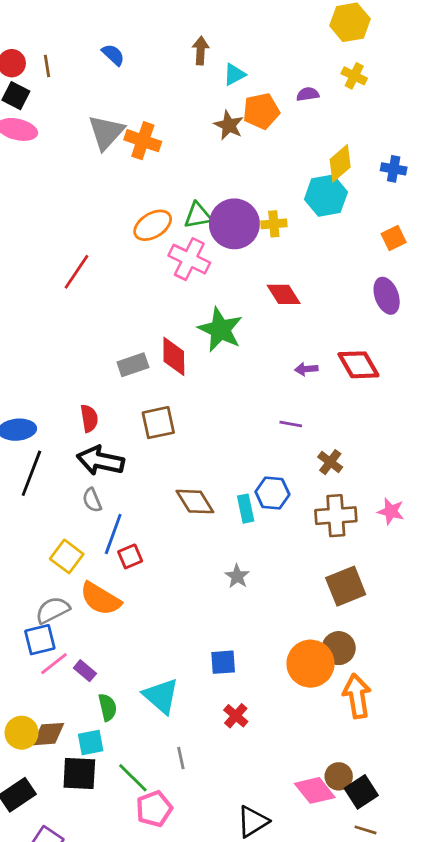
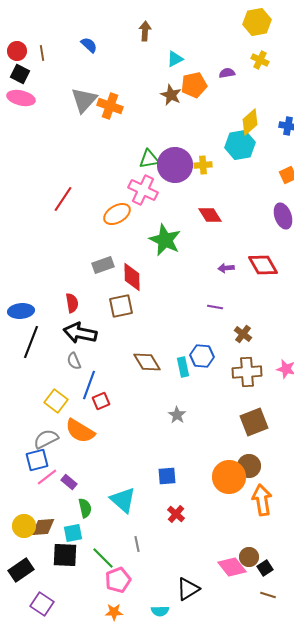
brown arrow: (201, 51) -> (145, 31), moved
orange ellipse: (153, 225) -> (117, 214), moved
red diamond: (174, 356) -> (132, 277), moved
black square: (361, 792) -> (265, 568), size x0.7

